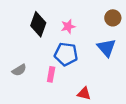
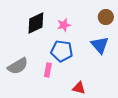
black diamond: (38, 24) -> (36, 23), turned 45
gray semicircle: (19, 70) -> (18, 66), size x1.5

